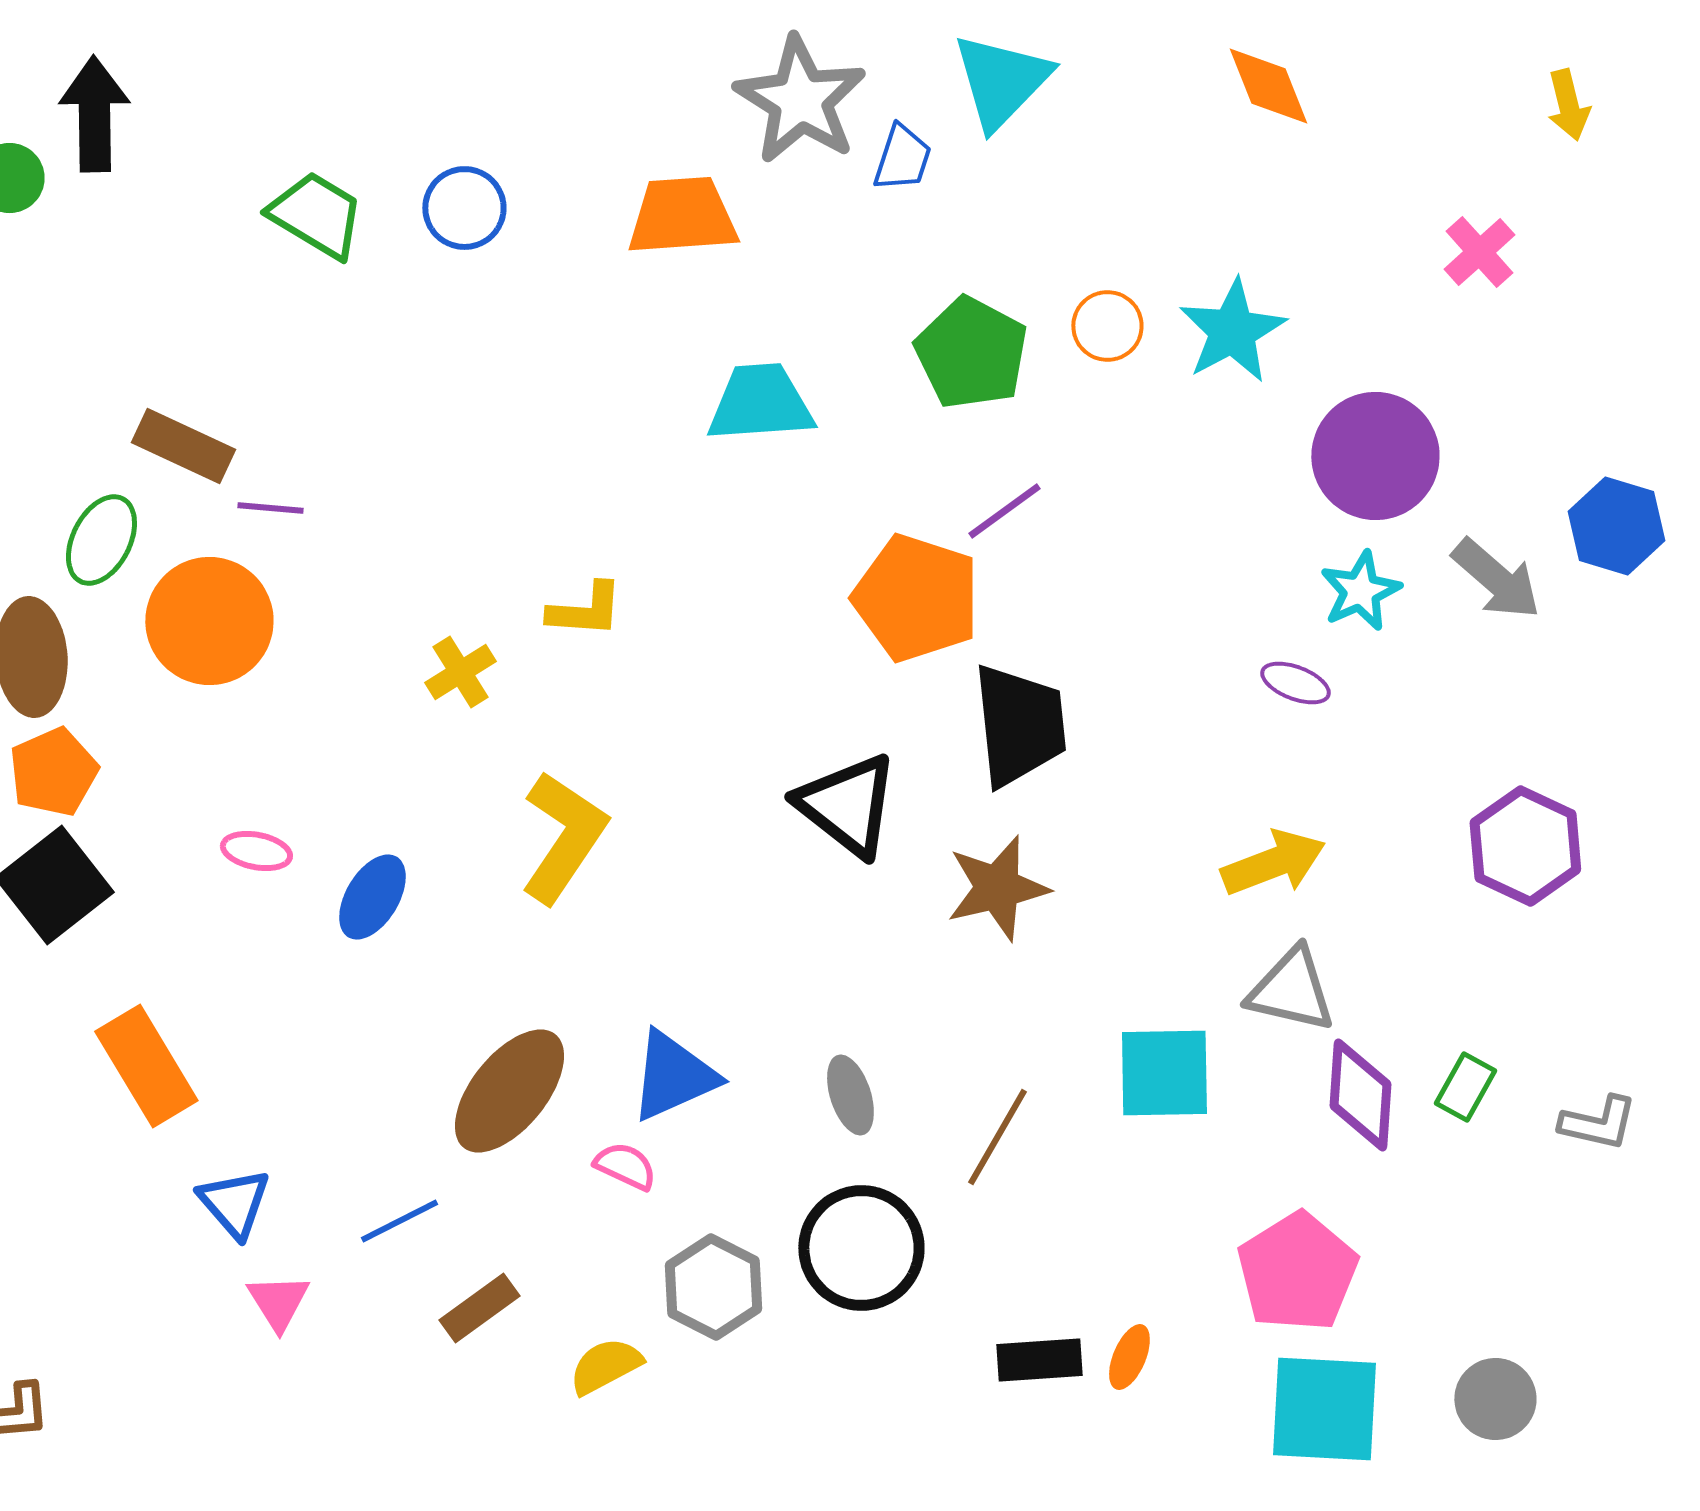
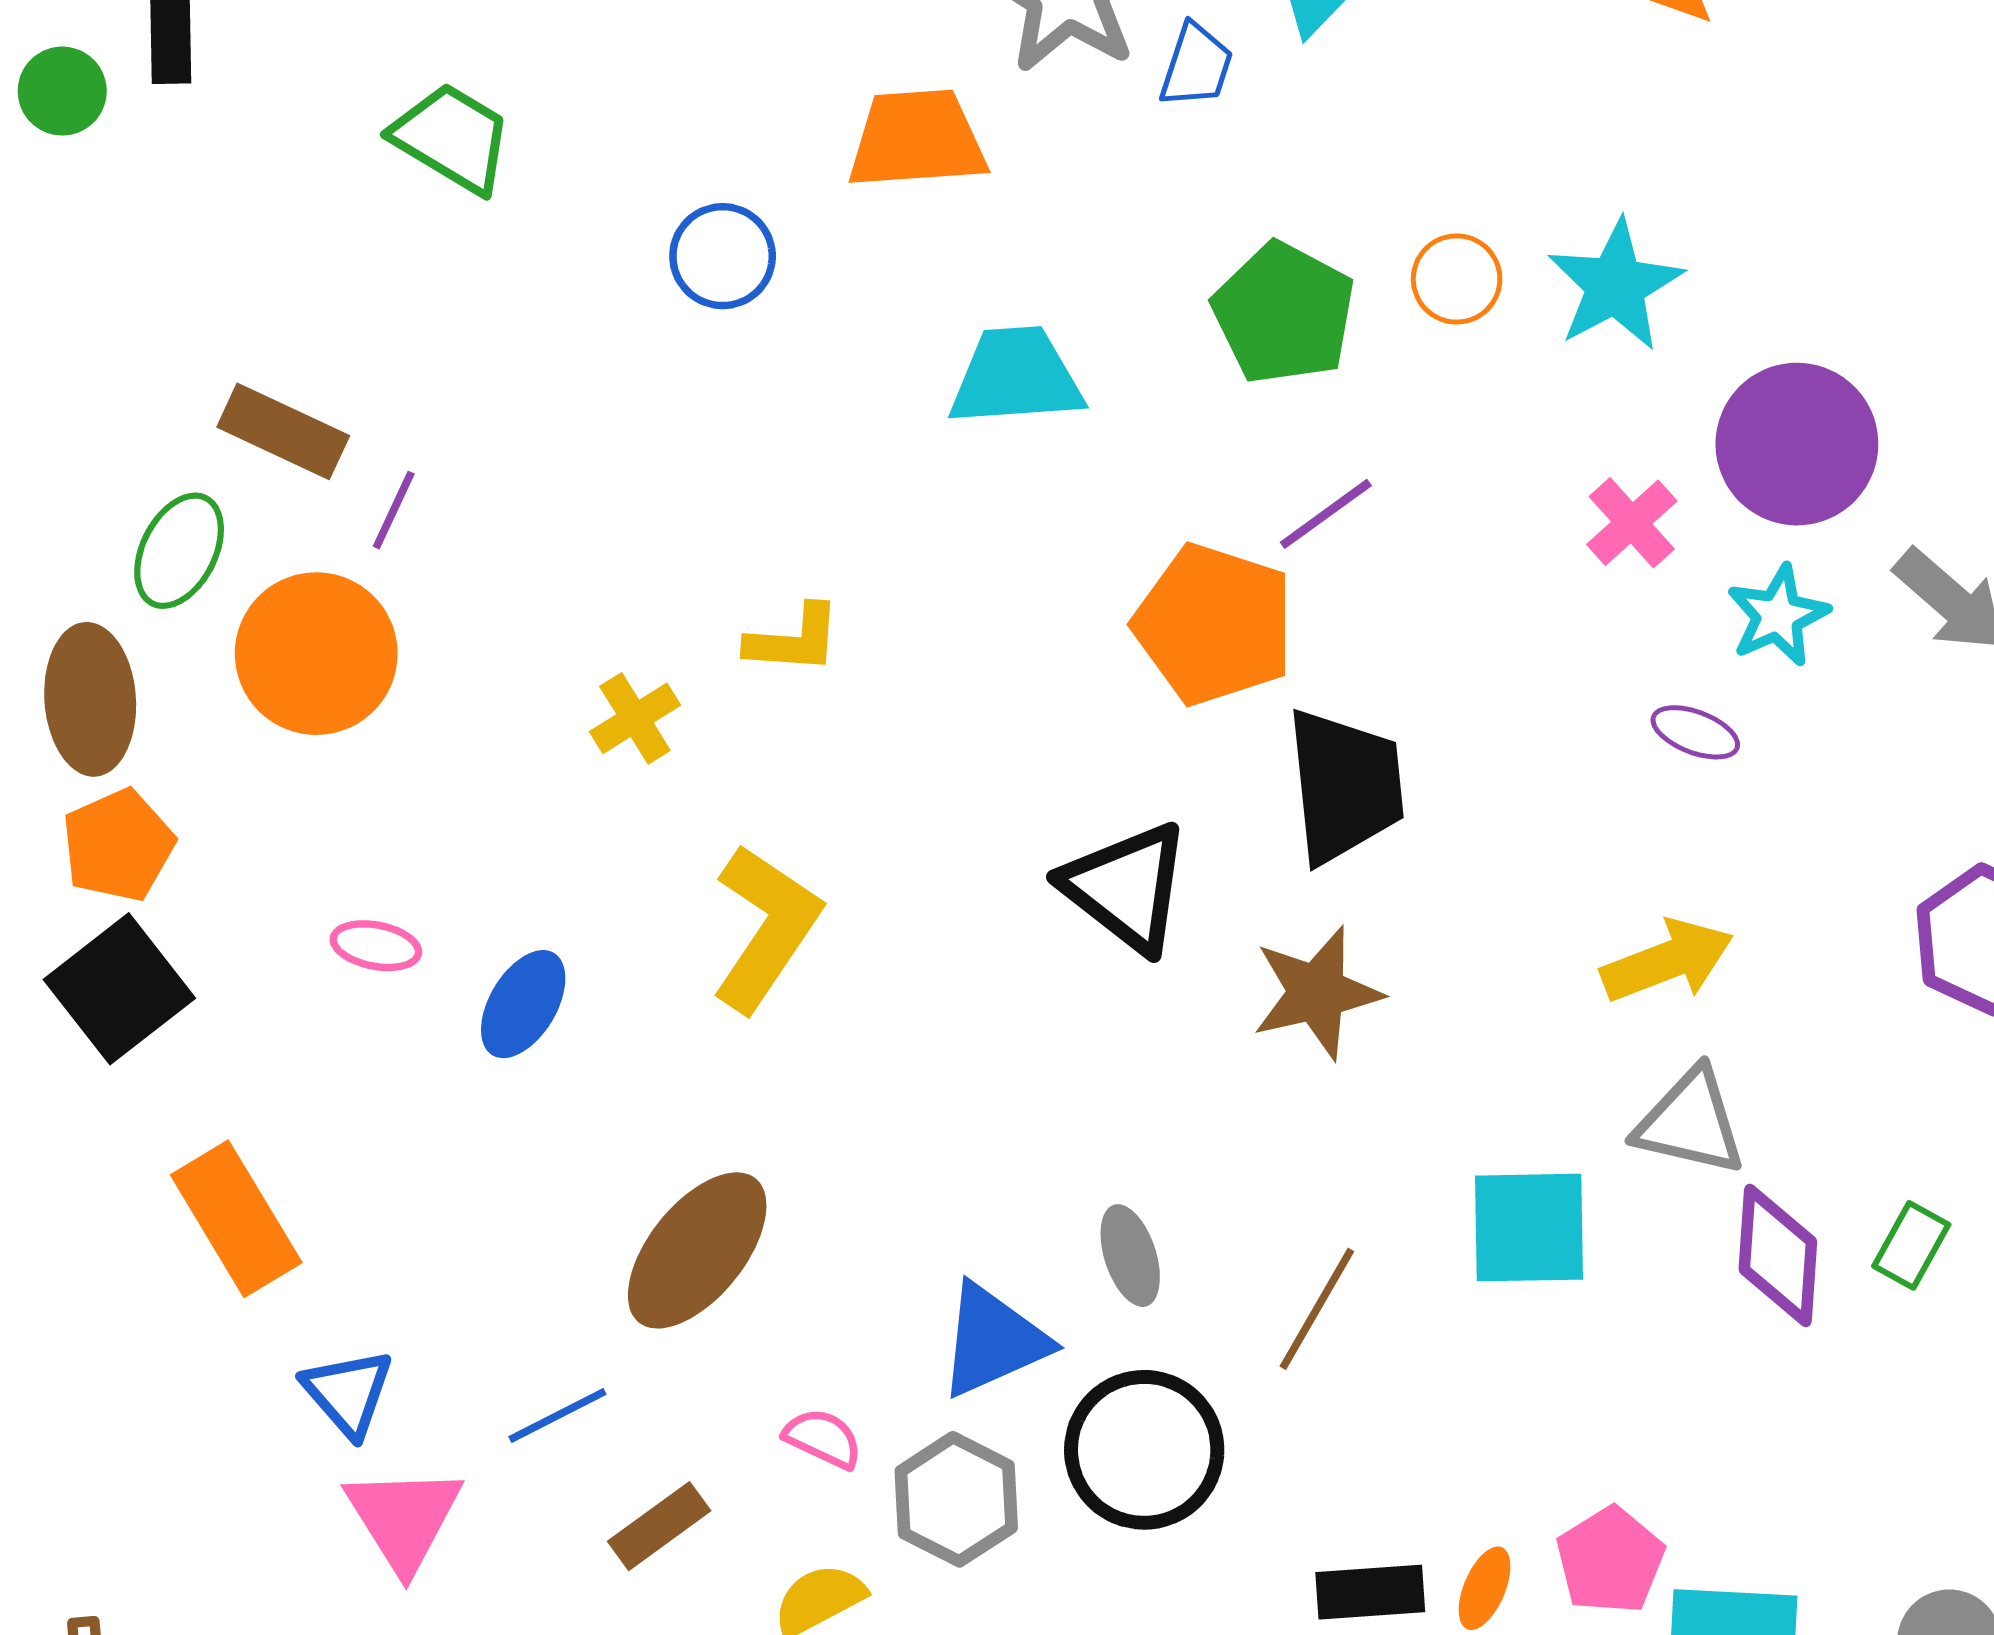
blue circle: (464, 208) -> (723, 256), moved
pink cross: (1479, 252) -> (1632, 523), moved
purple line: (270, 508) -> (394, 510), turned -70
blue triangle: (673, 1076) -> (993, 1341), moved
pink semicircle: (625, 1166) -> (823, 1438), moved
pink pentagon: (1297, 1272) -> (1610, 1560), moved, size x0.7
pink triangle: (278, 1302) -> (404, 1518), size x1.5

